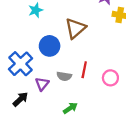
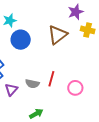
brown triangle: (75, 28) -> (58, 35), moved
blue circle: (50, 46) -> (21, 40), moved

